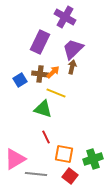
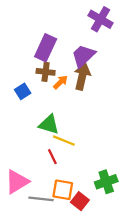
purple cross: (65, 17) -> (100, 19), moved
brown arrow: (72, 67) -> (82, 76), size x1.6
brown cross: (40, 74) -> (46, 72), moved
yellow line: (56, 93) -> (64, 141), moved
orange square: (64, 154) -> (63, 190), moved

